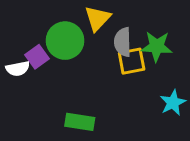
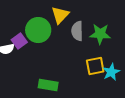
yellow square: (132, 61) -> (95, 66), moved

